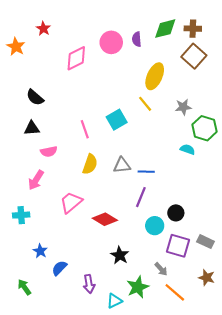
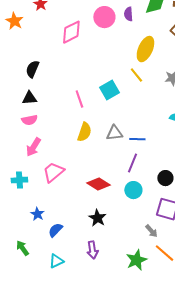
black semicircle: (35, 97) -> (32, 69), turned 72
pink semicircle: (49, 151) -> (29, 120), moved
pink trapezoid: (71, 202) -> (53, 172), moved
cyan circle: (155, 226) -> (133, 190), moved
black star: (120, 255) -> (97, 218), moved
purple arrow: (89, 284) -> (92, 250), moved
green star: (138, 287) -> (136, 260), moved
cyan triangle: (114, 301) -> (56, 261), moved

